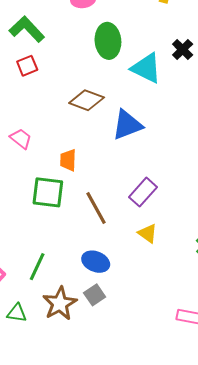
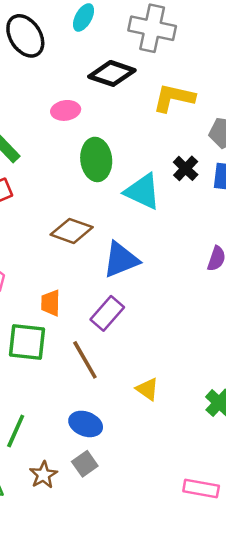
purple rectangle: (143, 192) -> (107, 313), moved
brown star: (60, 304) -> (43, 475), size x0.7

